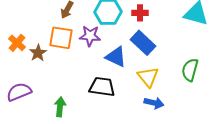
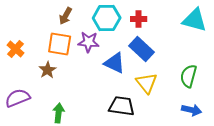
brown star: (38, 53) -> (48, 70), moved
black trapezoid: (102, 87) -> (122, 106), moved
blue arrow: (154, 103) -> (192, 110), moved

